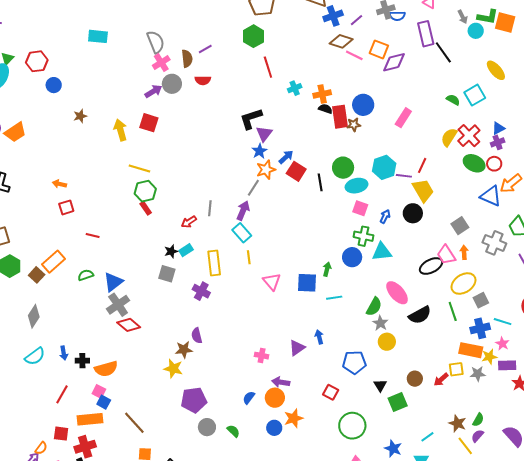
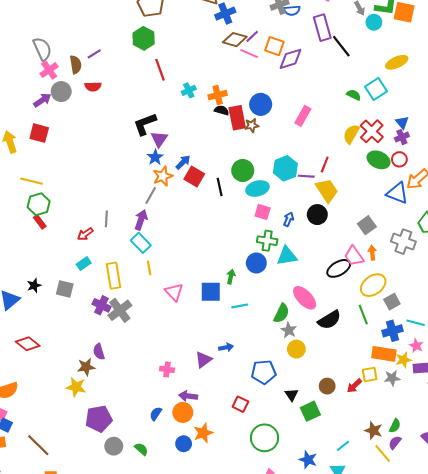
purple line: (357, 20) -> (252, 36), moved
yellow ellipse: (496, 70) -> (397, 62), turned -70
blue triangle: (498, 128) -> (402, 122), turned -40
black star: (171, 251) -> (34, 285), moved
gray cross: (118, 305) -> (120, 310), moved
blue arrow: (319, 337) -> (226, 347), turned 96

